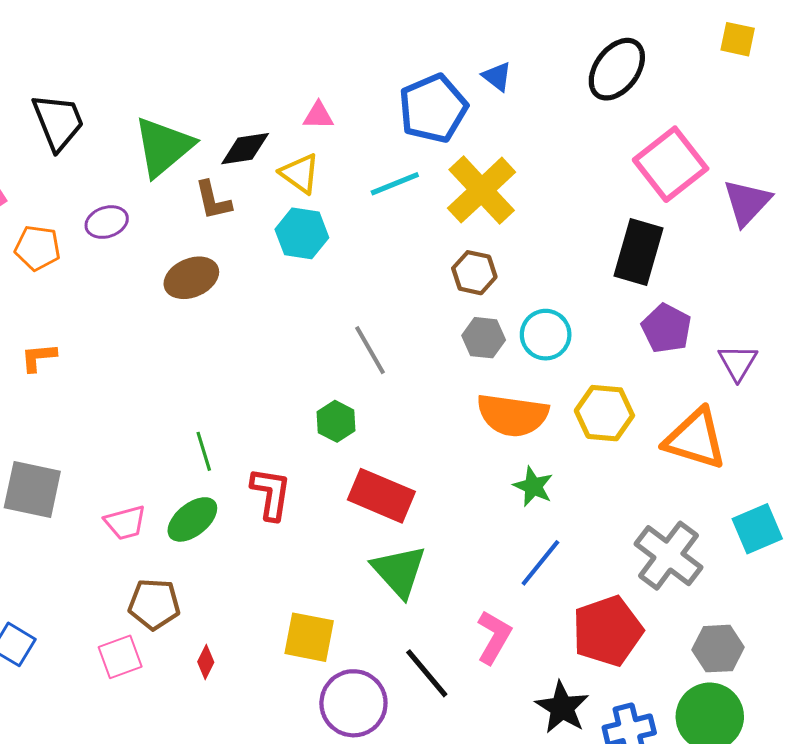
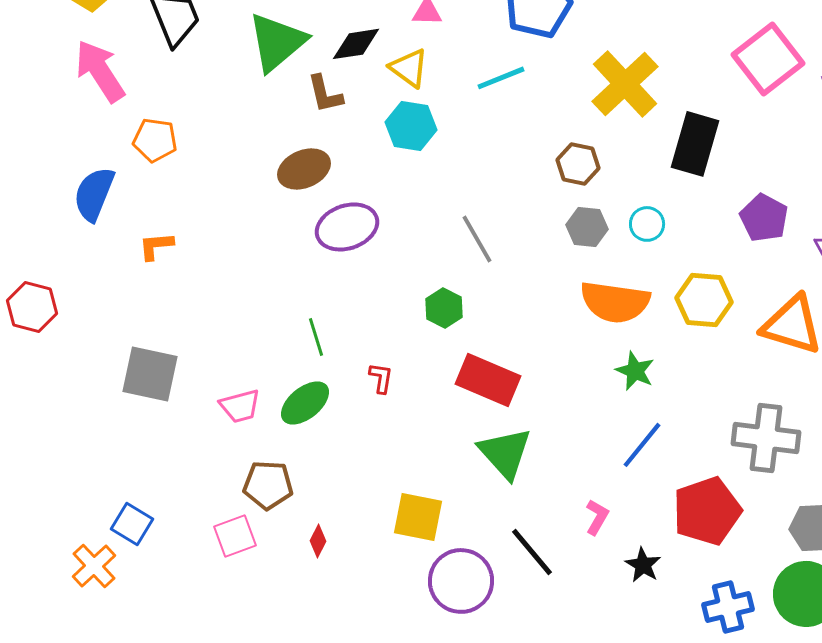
yellow cross: (482, 190) -> (625, 84), moved
purple ellipse: (107, 222) -> (347, 227), moved, size x1.5
black rectangle: (639, 252) -> (695, 144), moved
cyan circle: (546, 335) -> (647, 224), size x0.7
red L-shape: (271, 494) -> (381, 378), size x0.6
gray cross: (668, 556) -> (766, 438), turned -30
pink L-shape: (494, 637) -> (597, 517), size x0.7
black star: (562, 707) -> (643, 565), moved, size x0.7

